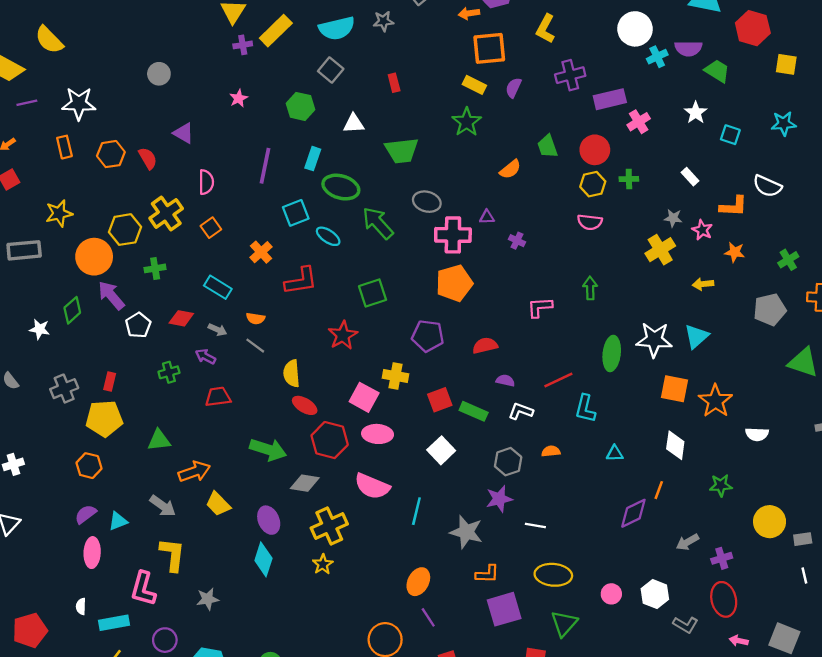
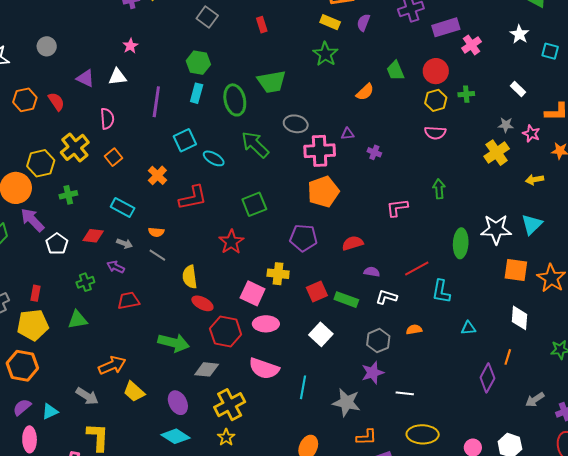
gray circle: (159, 74) -> (47, 46), moved
green hexagon: (300, 106) -> (198, 63), moved
white triangle: (354, 124) -> (118, 77), moved
green ellipse: (341, 187) -> (235, 100), moved, turned 64
green triangle: (159, 440) -> (78, 320), moved
orange hexagon: (89, 466) -> (22, 366), size x1.4
purple diamond: (633, 513) -> (487, 378), turned -32
cyan diamond: (263, 559) -> (175, 436), turned -72

